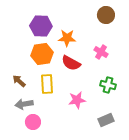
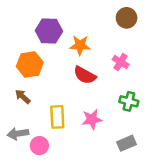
orange hexagon: (42, 54) -> (30, 64), moved
yellow rectangle: (47, 84) -> (57, 117), moved
gray arrow: (24, 104) -> (18, 134), moved

